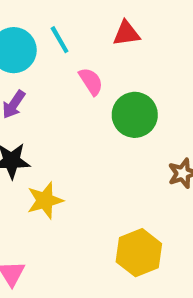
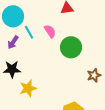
cyan line: (60, 40) -> (29, 32), moved

